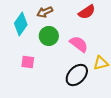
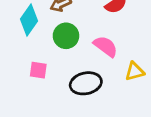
black ellipse: (77, 75) -> (86, 83), moved, turned 35

